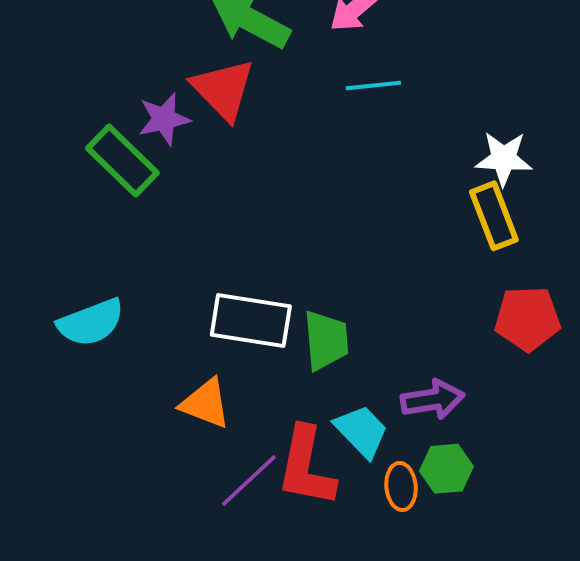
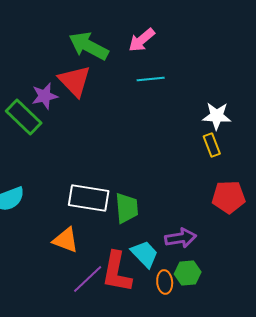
yellow rectangle: (494, 216) -> (212, 145), size x0.7

